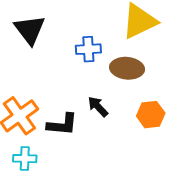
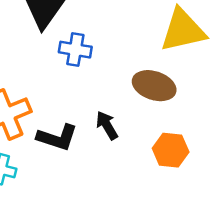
blue cross: (88, 49) -> (75, 50), moved

